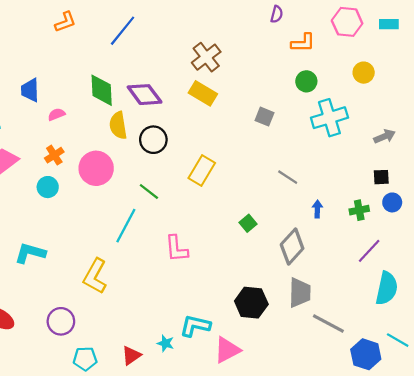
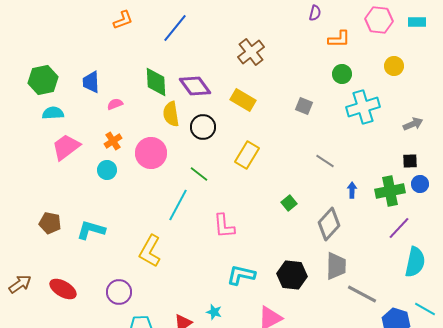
yellow rectangle: (203, 93) -> (243, 100), moved
green cross: (359, 210) -> (390, 191), size x1.6
cyan L-shape: (195, 326) -> (241, 275), moved

